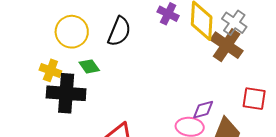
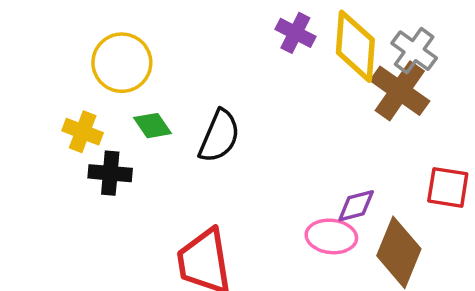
black semicircle: (119, 31) -> (219, 136), moved
black cross: (66, 93) -> (110, 173), size x0.6

